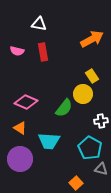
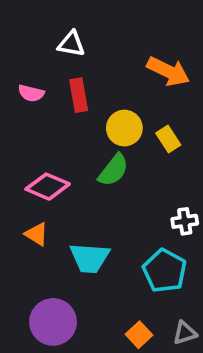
orange arrow: (92, 39) -> (168, 71), turned 55
yellow circle: (83, 94) -> (124, 128), moved
green semicircle: (64, 108) -> (113, 170), moved
purple circle: (20, 159) -> (53, 322), moved
gray triangle: (101, 169) -> (185, 333), moved, turned -32

